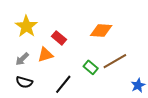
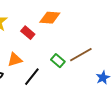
orange diamond: (101, 31) -> (50, 18), moved
orange triangle: (45, 55) -> (15, 60), moved

